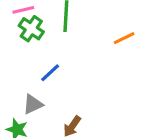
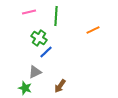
green cross: (31, 29) -> (39, 38), moved

